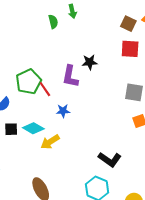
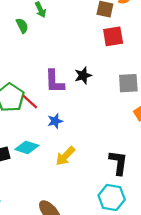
black star: (90, 62) -> (83, 75), moved
yellow arrow: (50, 142) -> (65, 156), moved
black L-shape: (110, 159) -> (118, 163), turned -105

